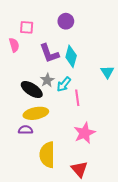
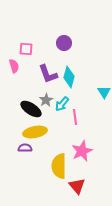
yellow semicircle: (47, 155) -> (59, 166), moved

